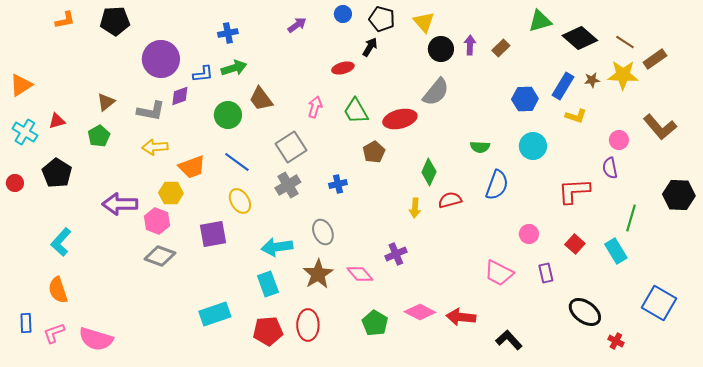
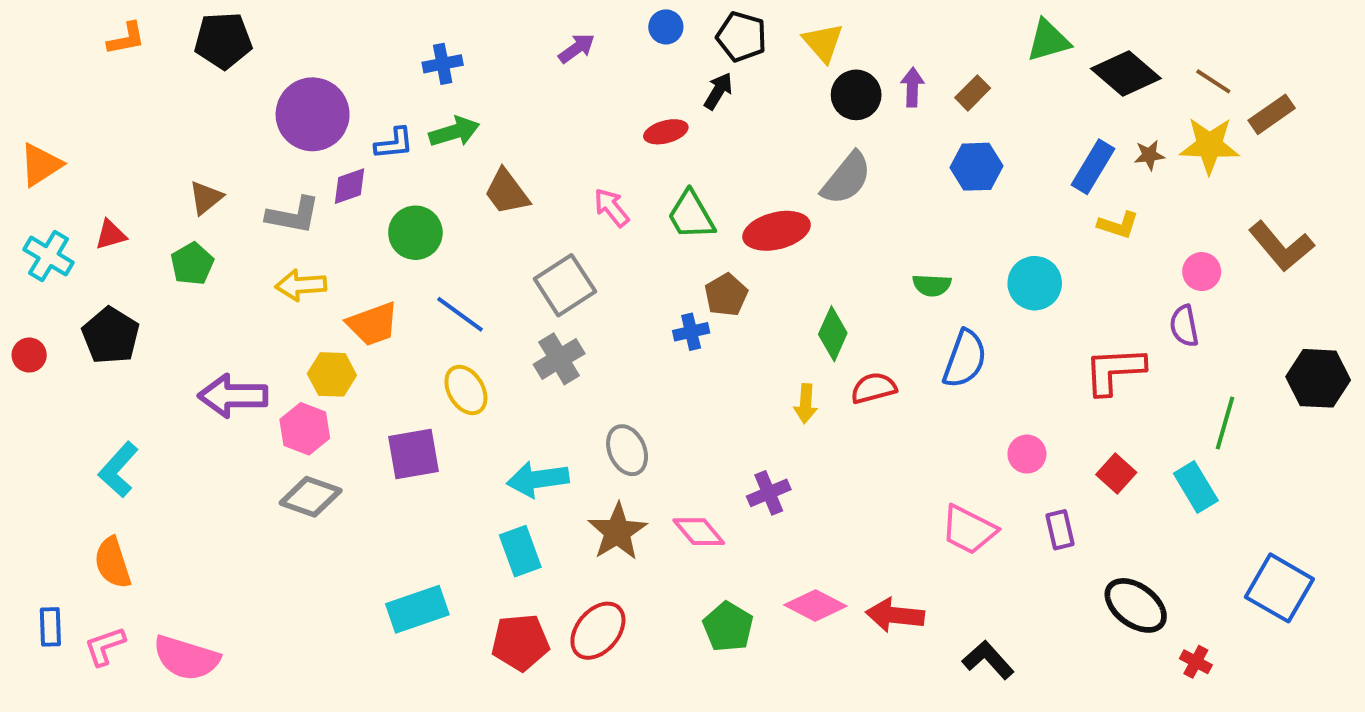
blue hexagon: (525, 99) -> (976, 167), moved
pink arrow: (315, 107) -> (612, 207), turned -55
green circle: (228, 115) -> (415, 233), moved
blue cross: (338, 184) -> (691, 332), moved
red ellipse: (308, 325) -> (598, 631), turned 40

